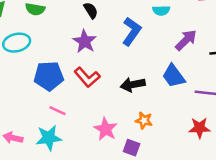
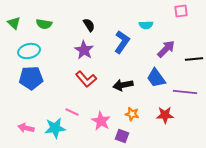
blue pentagon: (49, 76) -> (31, 78), moved
pink line: (57, 111) -> (72, 112), moved
red star: (200, 128) -> (165, 115), moved

